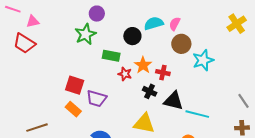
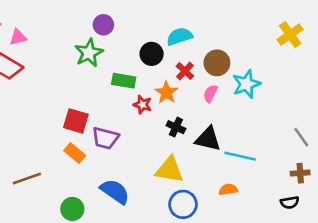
pink semicircle: (175, 24) -> (210, 94), moved
red cross: (163, 73) -> (185, 71), moved, turned 32

